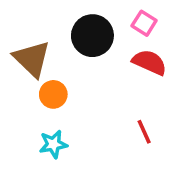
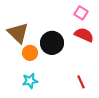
black circle: (92, 36) -> (52, 43), moved
red line: (144, 132) -> (81, 82), moved

